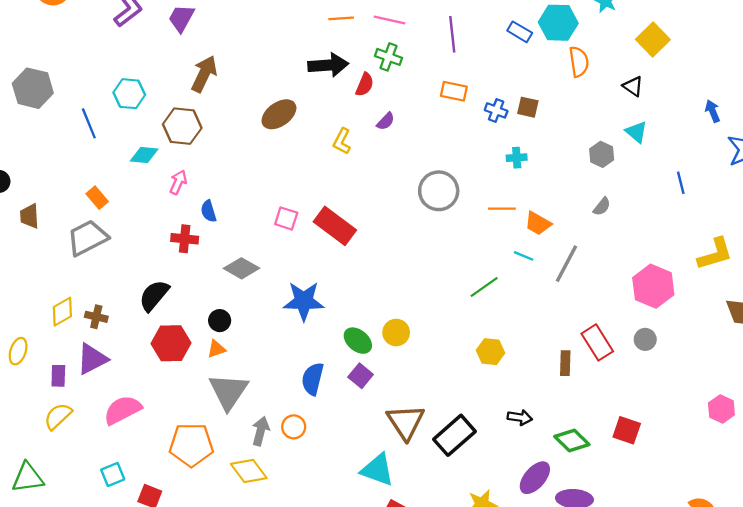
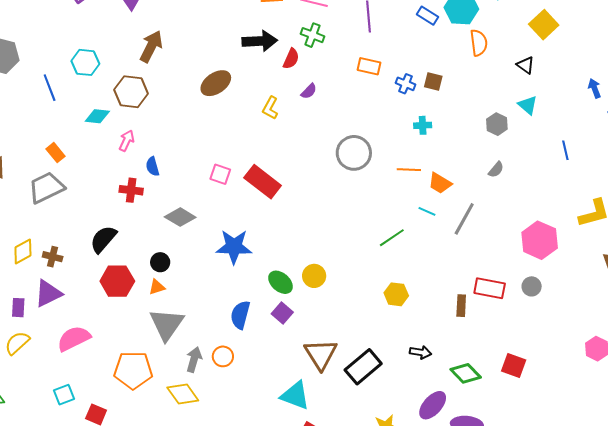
red rectangle: (597, 342) -> (490, 288), turned -48

